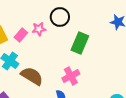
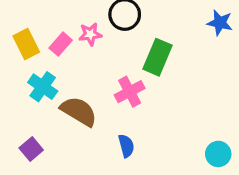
pink cross: (71, 76) -> (130, 92), moved

